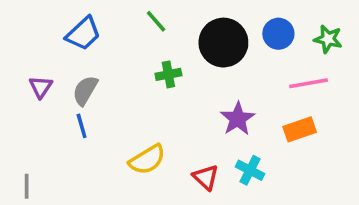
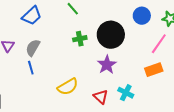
black circle: (223, 43) -> (111, 35), moved
pink line: (309, 83) -> (159, 44), turned -45
purple star: (238, 119) -> (107, 65), moved

